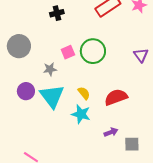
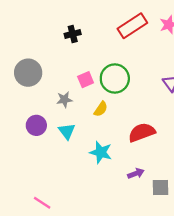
yellow semicircle: (84, 93) -> (101, 109), moved, turned 72
cyan triangle: (52, 96) -> (67, 131), size x0.6

